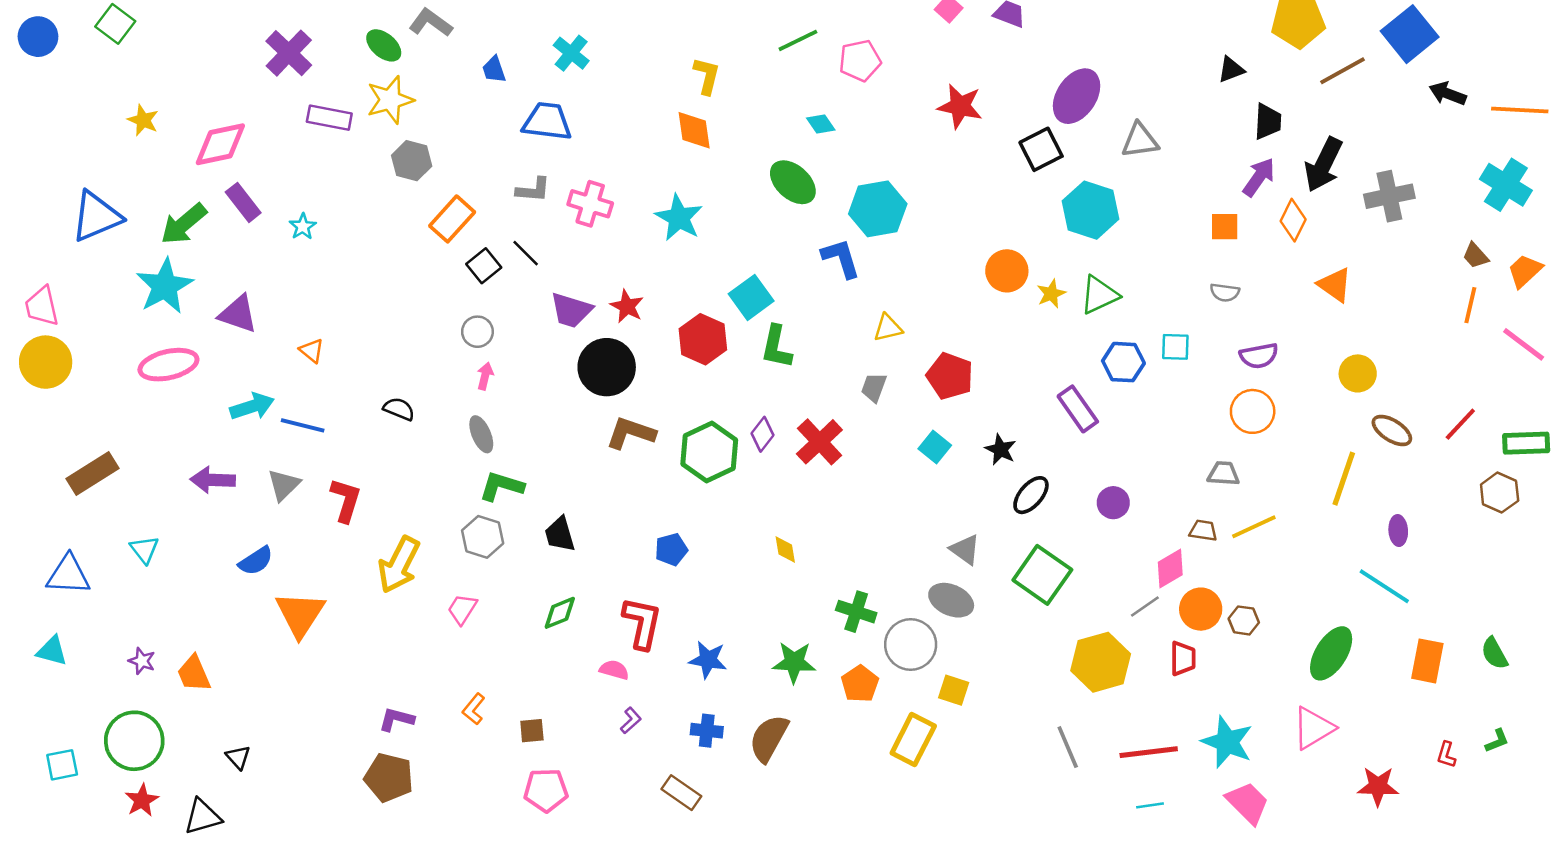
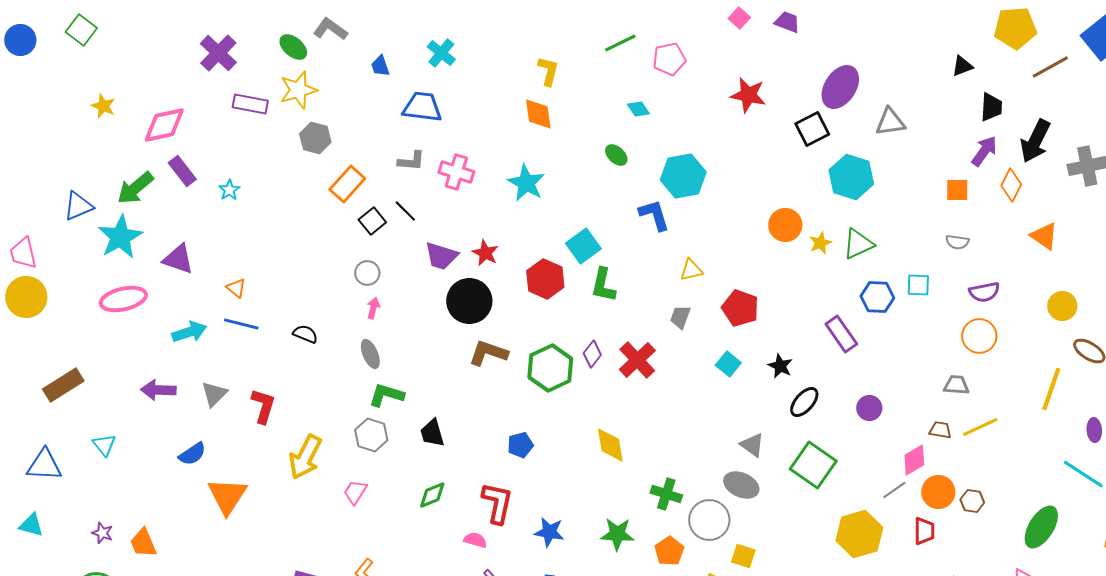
green ellipse: (793, 182) -> (616, 155), size x0.6
blue triangle: (96, 216) -> (78, 206), moved, size x0.7
blue line: (303, 425) -> (241, 324), moved
yellow diamond: (785, 550) -> (610, 445), size x1.6

